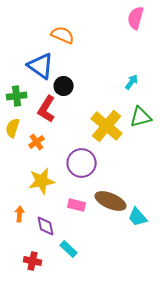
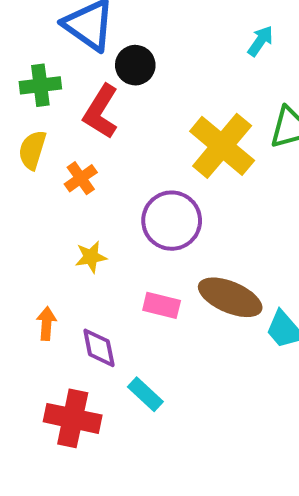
cyan arrow: (132, 82) -> (260, 41), moved
yellow star: (42, 181) -> (91, 257), size x0.6
red cross: (33, 261) -> (73, 418), size x1.5

